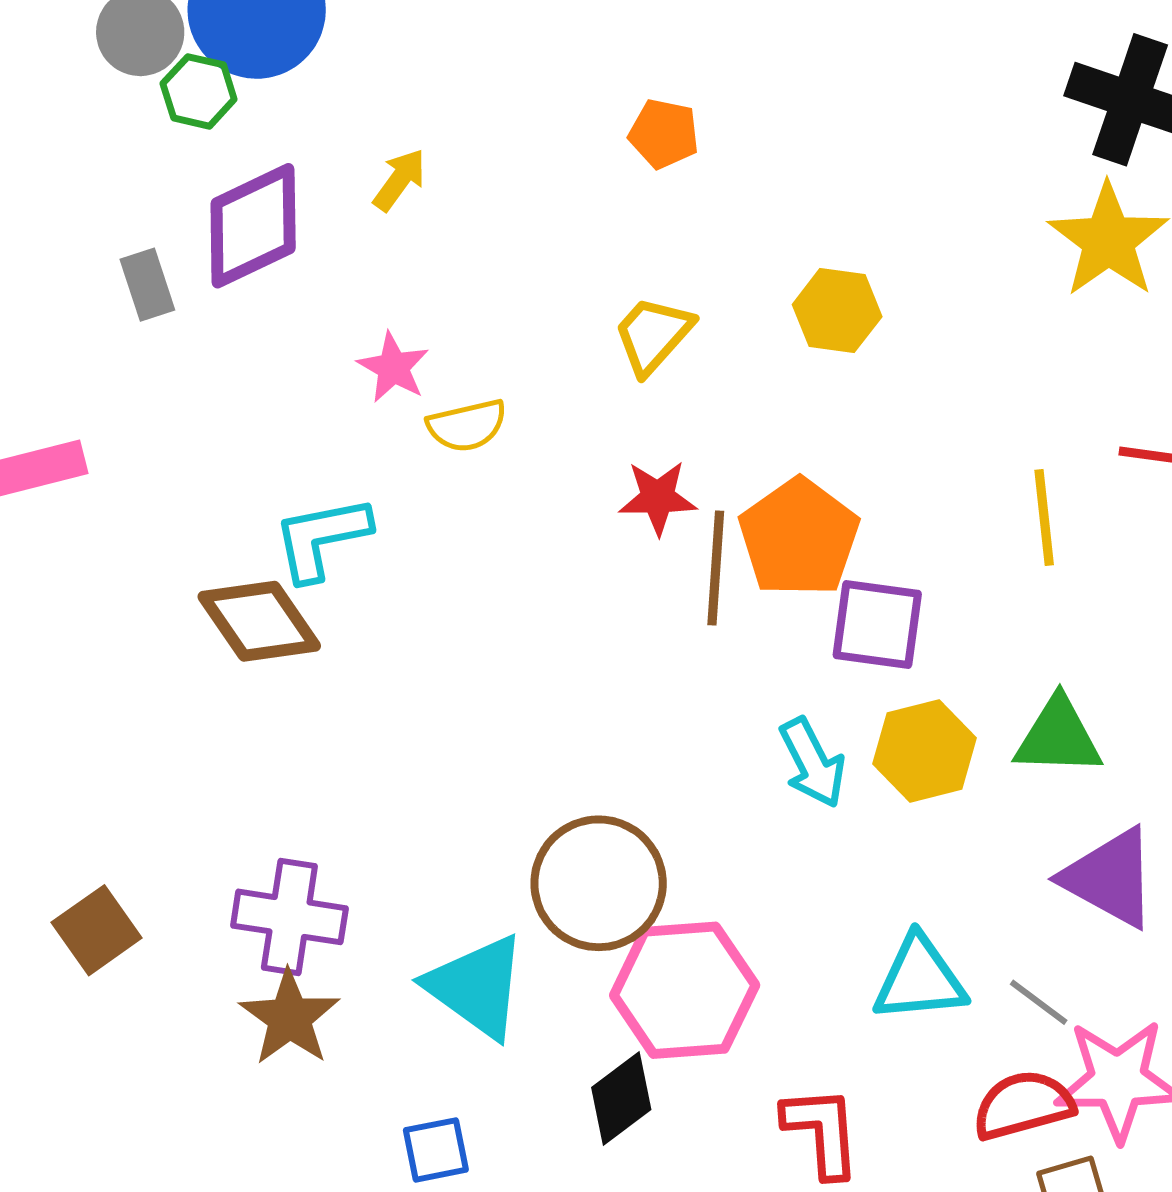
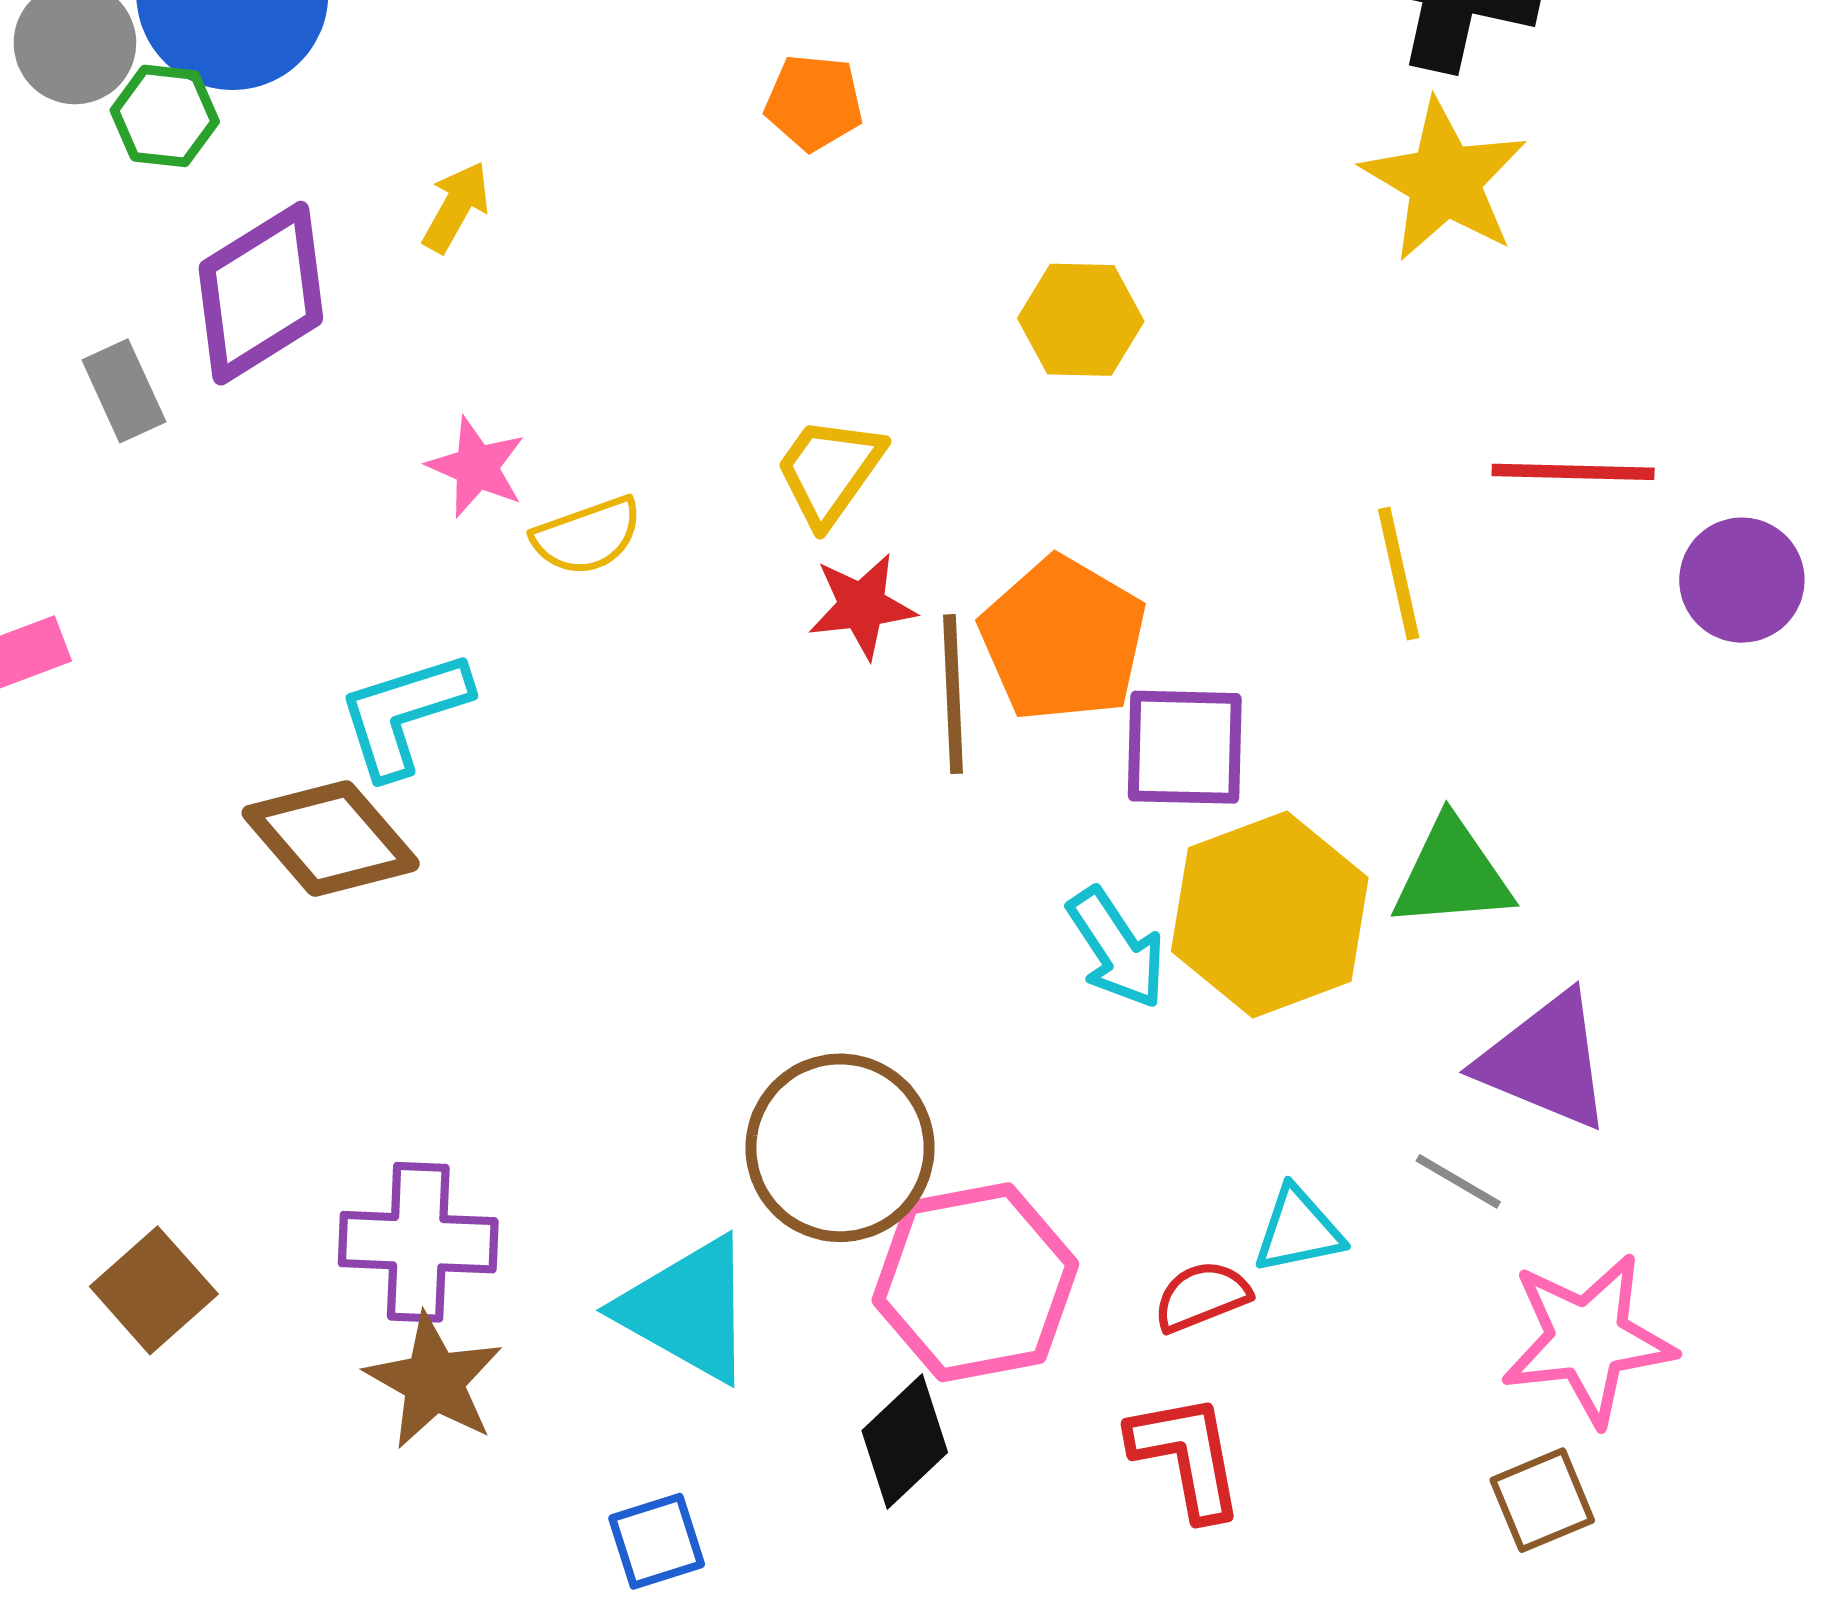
yellow trapezoid: (653, 335) -> (829, 471), moved
yellow hexagon: (925, 751) -> (1270, 915), size x1.4
cyan triangle: (920, 979) -> (1298, 1230), size x0.7
gray line: (1039, 1002) -> (1458, 1181), moved
red semicircle: (1023, 1105) -> (1202, 1296), moved, size x0.7

